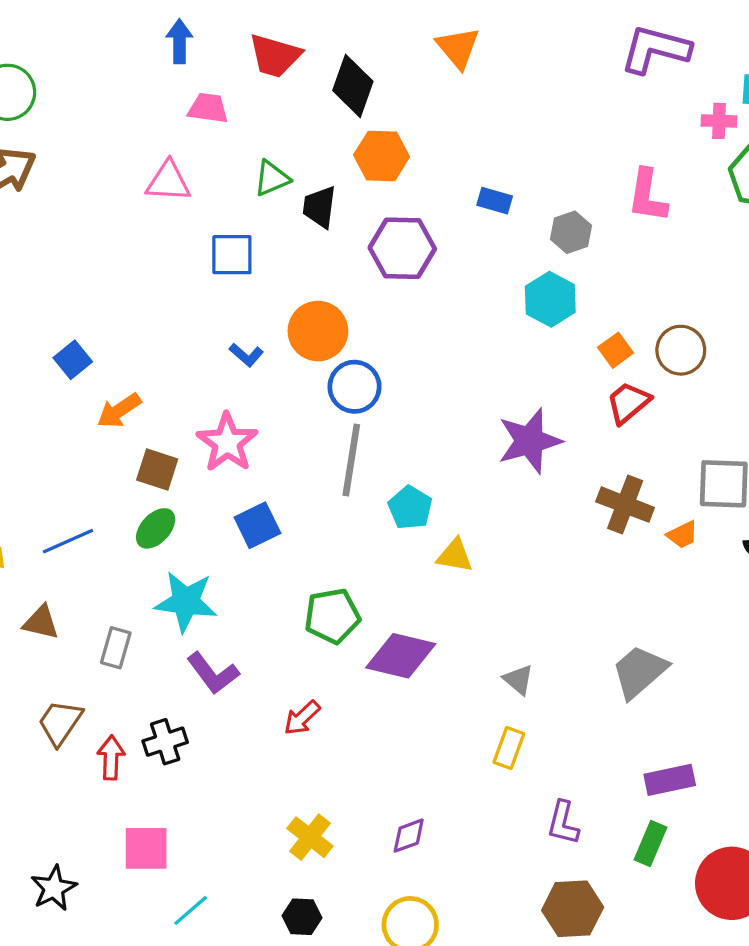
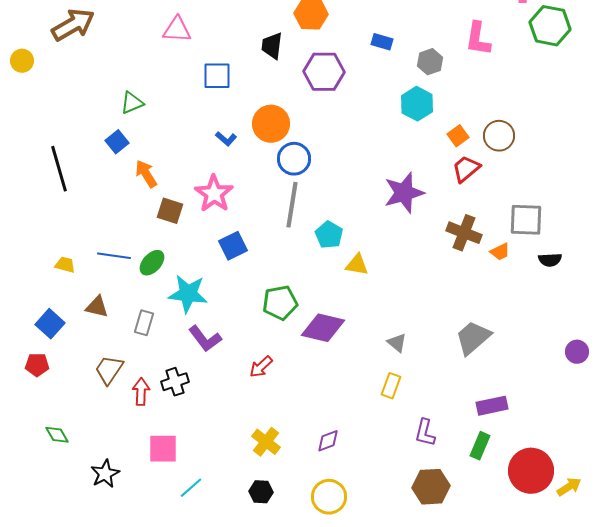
green triangle: (272, 178) -> (132, 103), moved
orange arrow: (119, 411) -> (146, 174), turned 92
green ellipse: (156, 528) -> (152, 263), moved
blue line: (68, 541) -> (114, 256), turned 32

